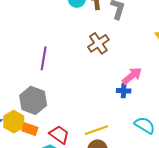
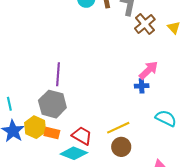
brown cross: (98, 43) -> (145, 24), moved
purple line: (44, 58) -> (58, 74), moved

